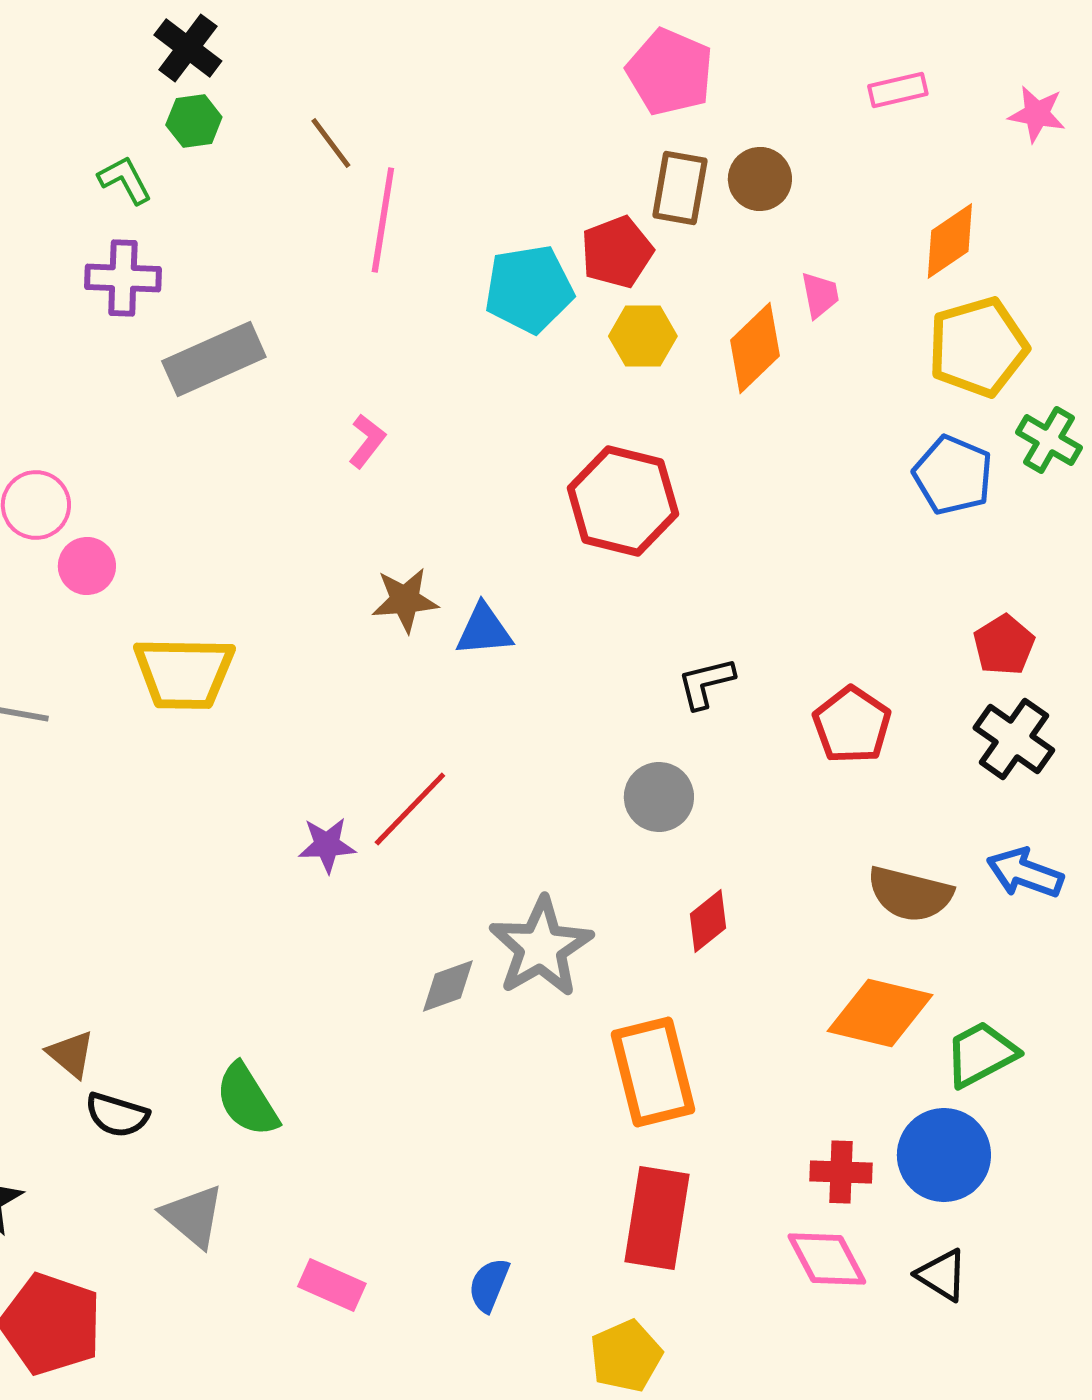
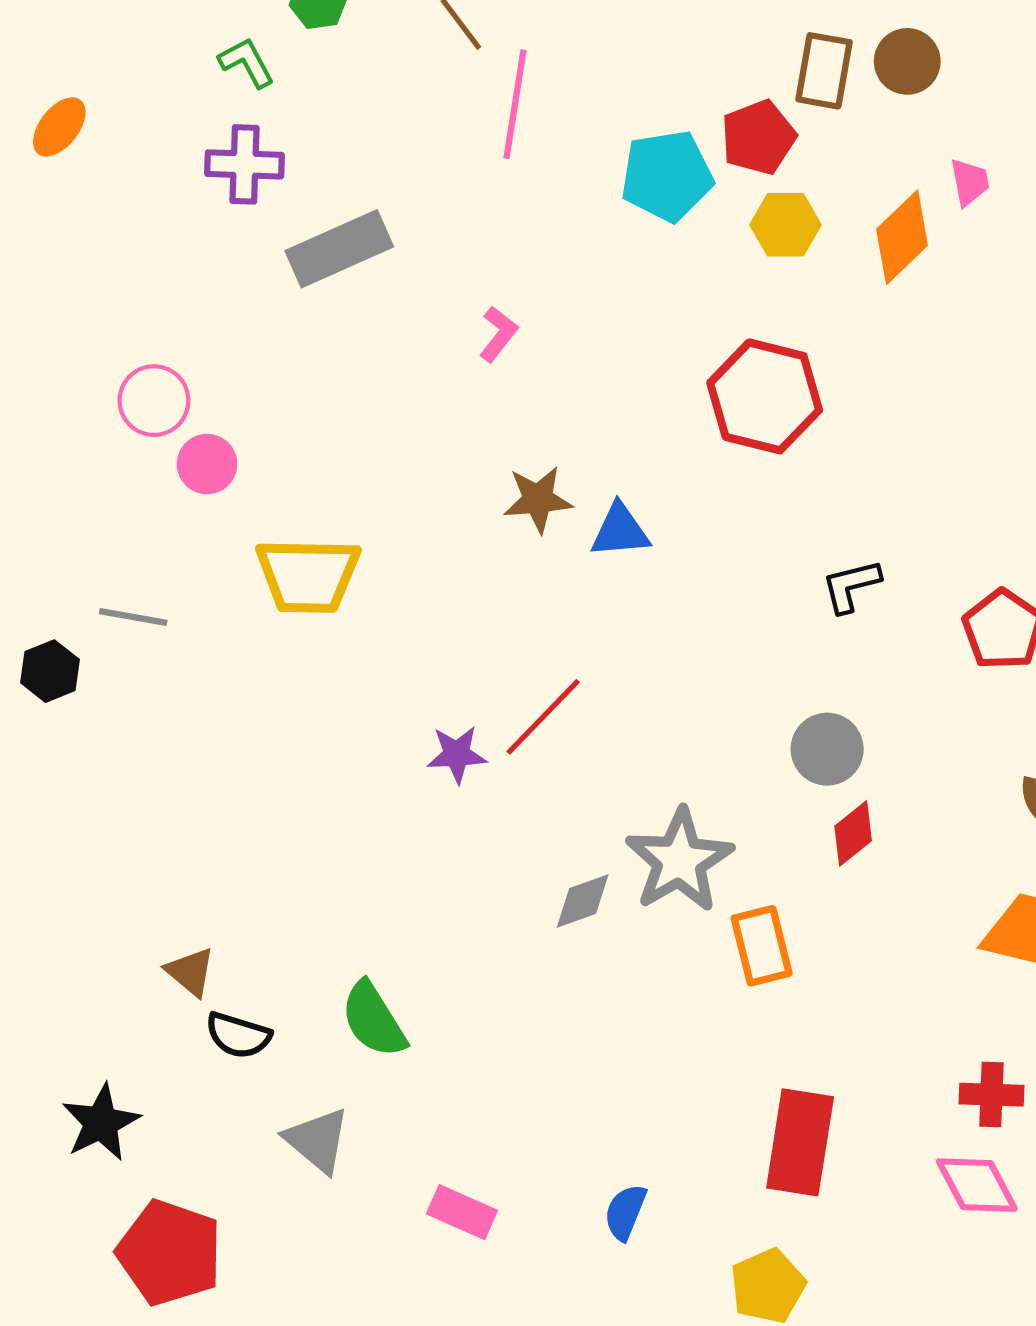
gray circle: (659, 797) -> (827, 749), moved
orange rectangle: (653, 1072) -> (762, 946), moved, size x0.7

